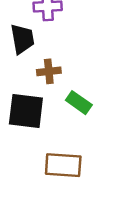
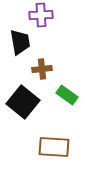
black square: (26, 111) -> (23, 102), turned 32

